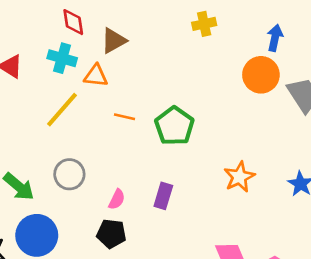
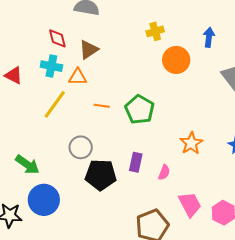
orange circle: (261, 75) -> (176, 60), moved
gray circle: (69, 174) -> (81, 147), moved
pink semicircle: (117, 199) -> (164, 172), moved
black pentagon: (111, 234) -> (101, 175), moved, size x1.4

